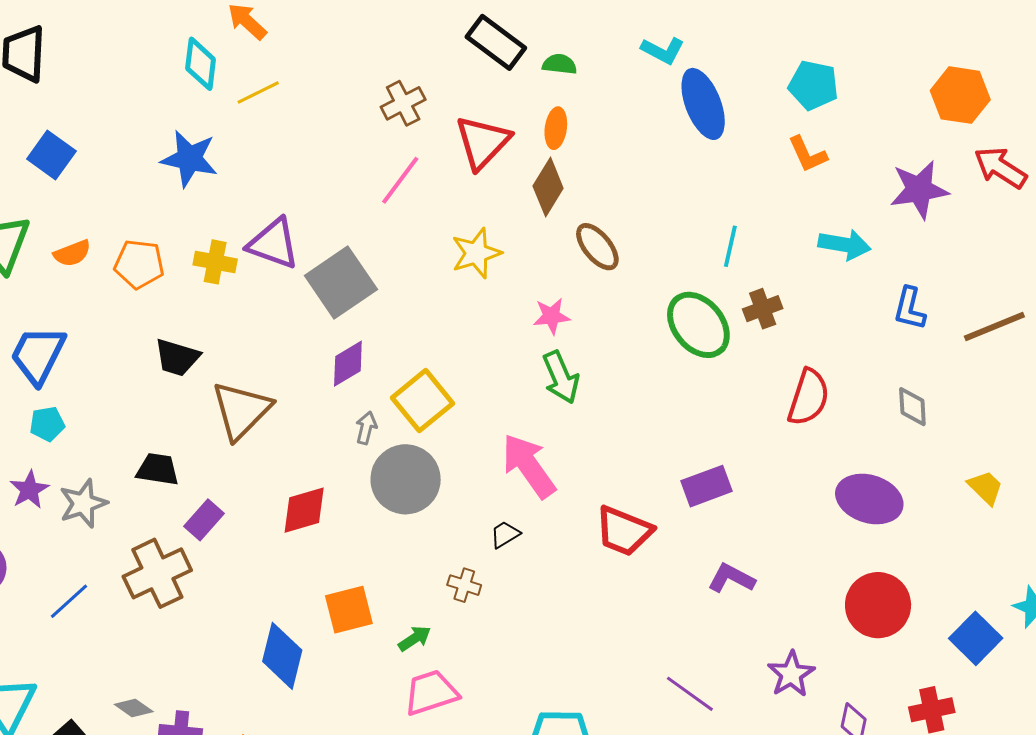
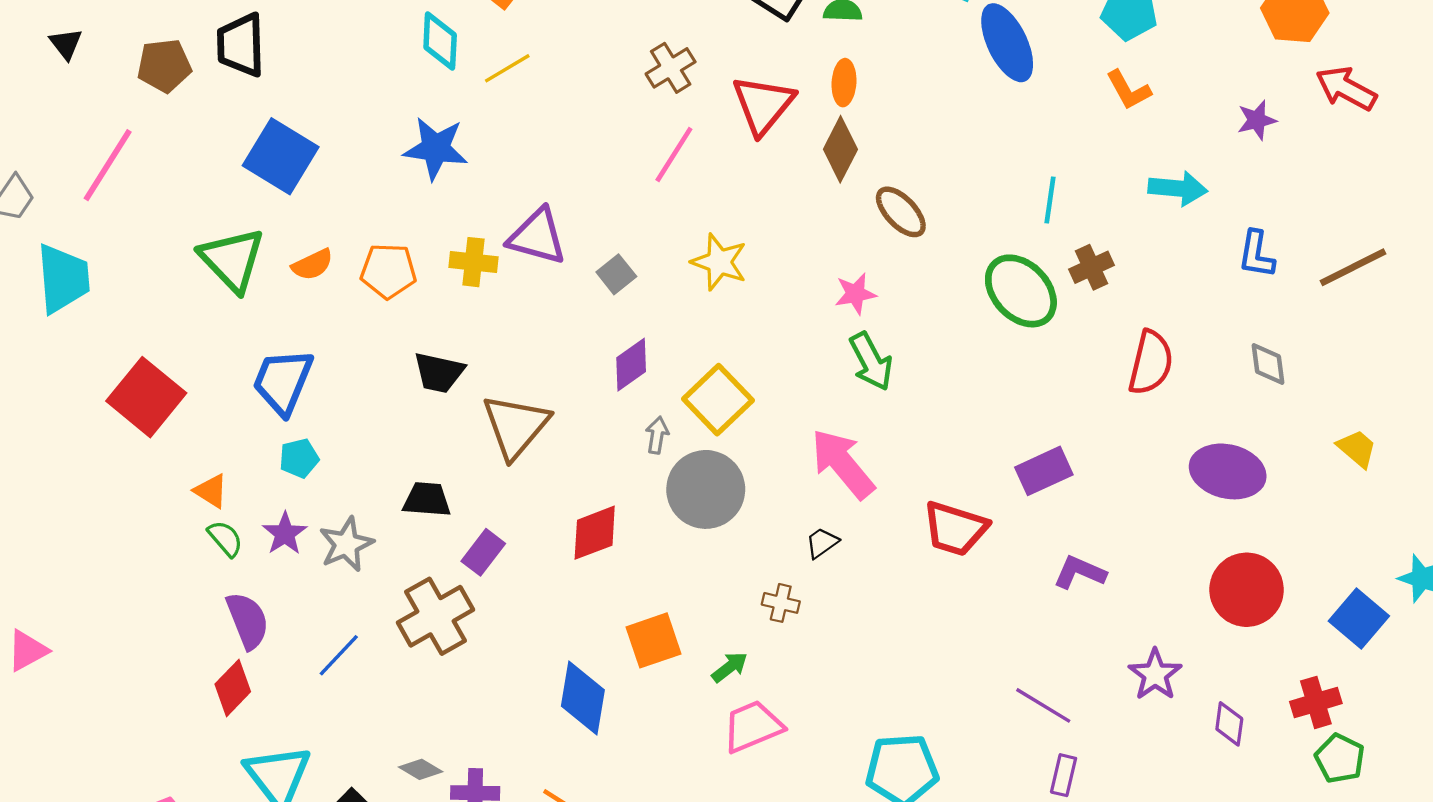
blue square: (51, 155) -> (281, 156), size x1.4
purple star: (919, 190) -> (1257, 120), size x0.6
yellow star: (476, 253) -> (719, 262), moved, turned -30
gray square: (341, 283) -> (616, 274), size x0.5

